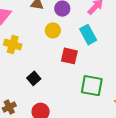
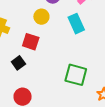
red square: (69, 56) -> (31, 42), moved

